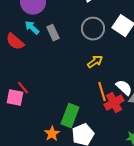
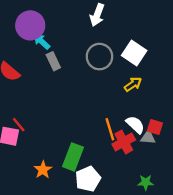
cyan arrow: (32, 28) -> (42, 42), moved
yellow arrow: (95, 62) -> (133, 84), moved
orange star: (52, 134) -> (43, 170), moved

